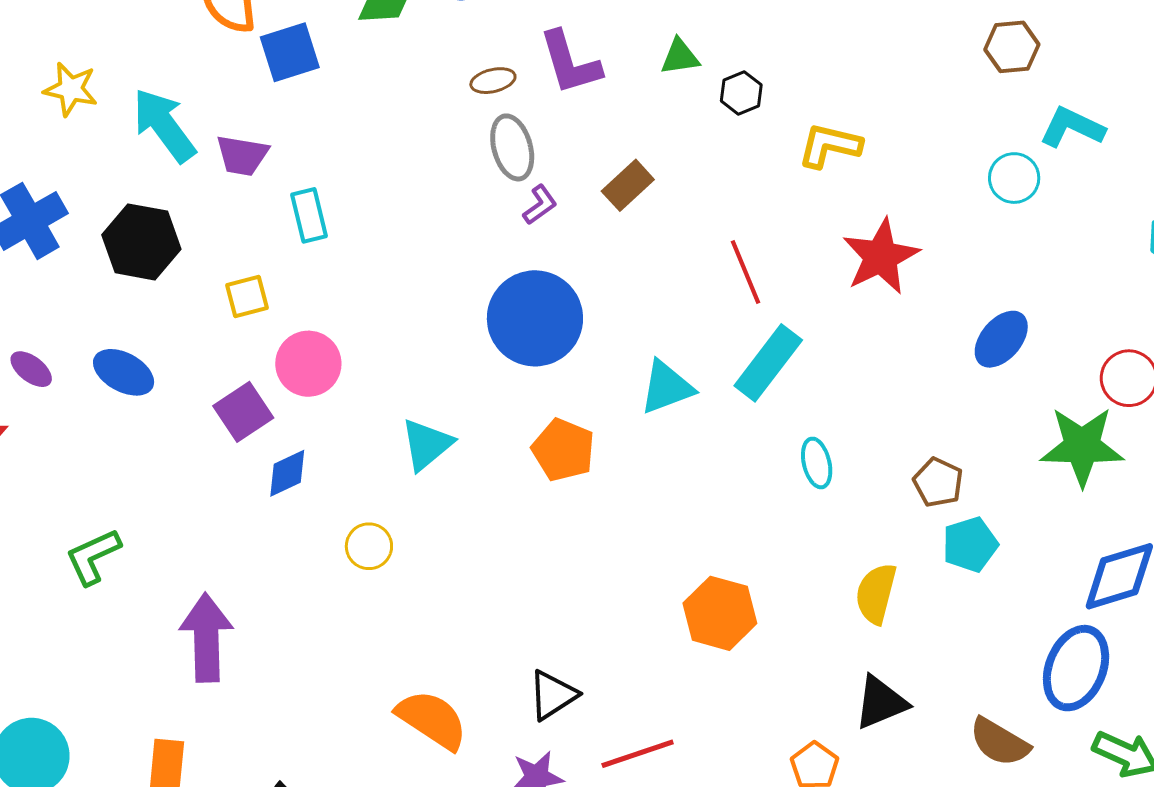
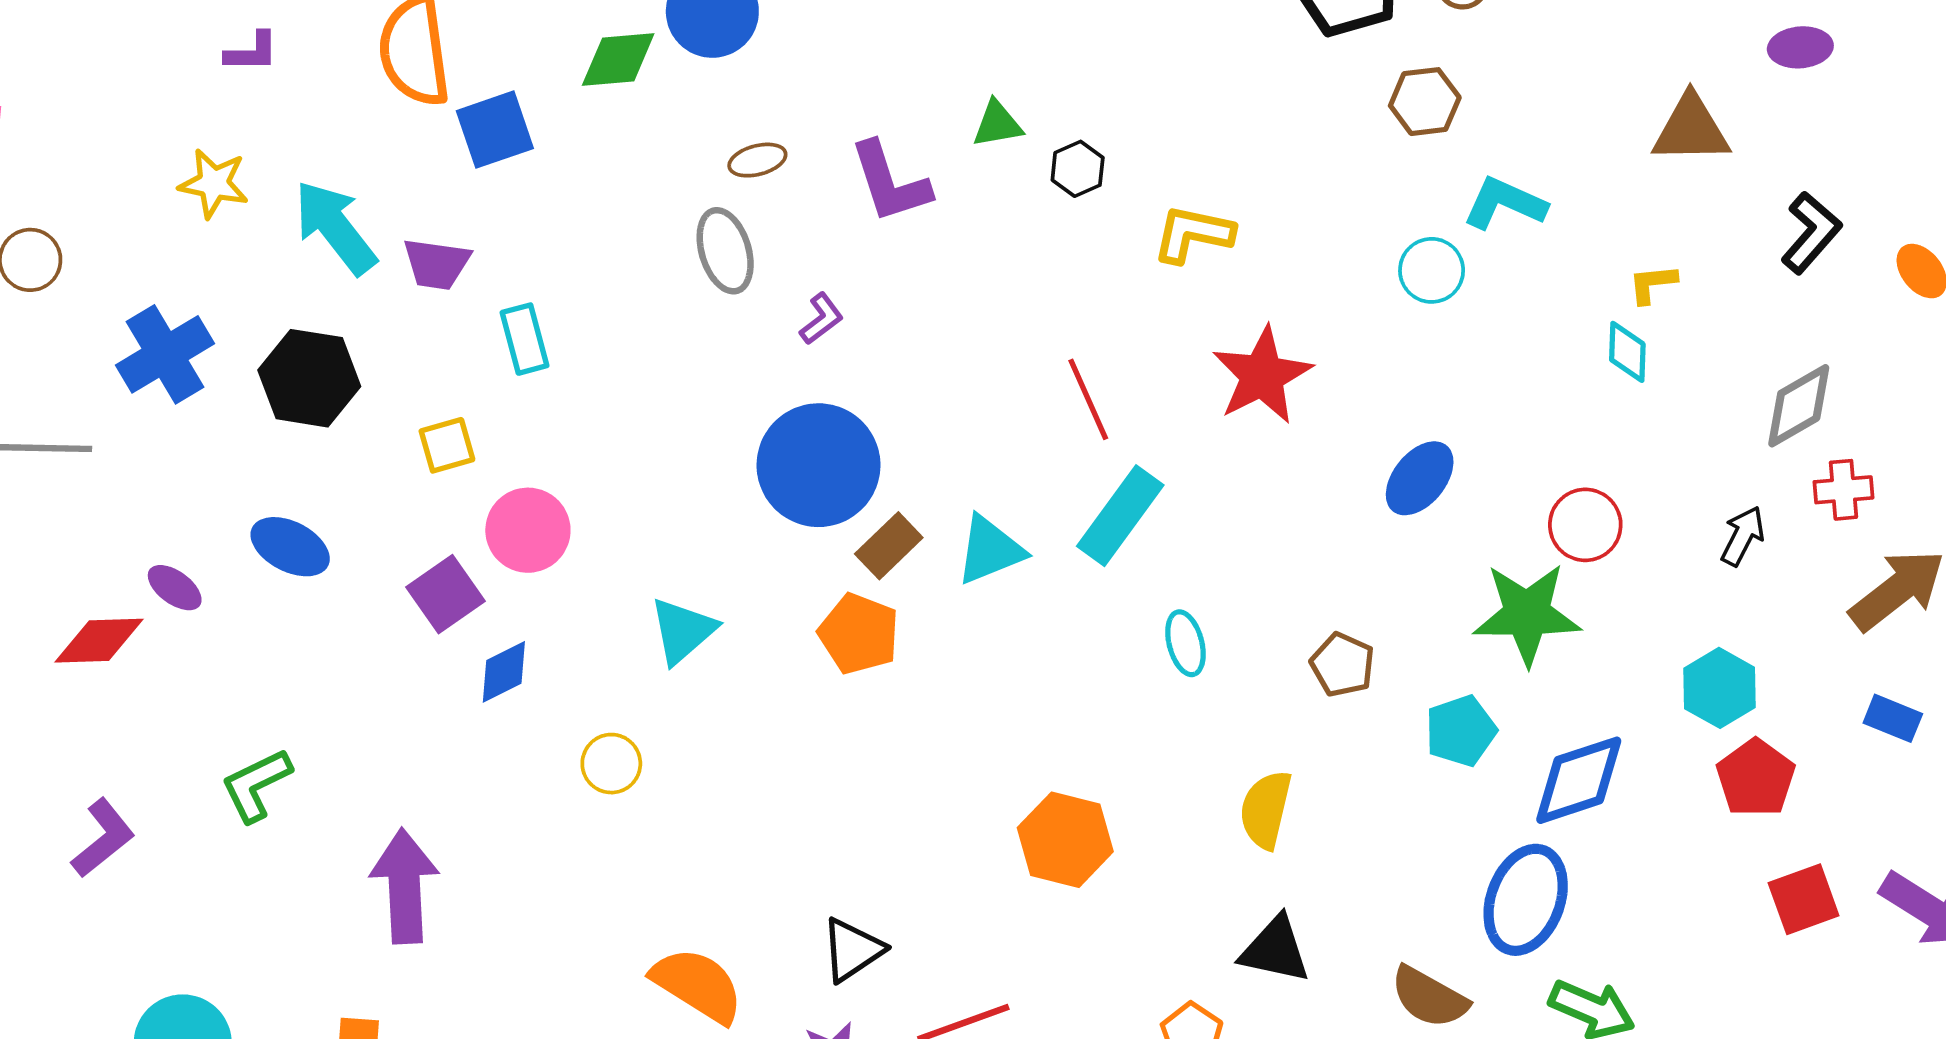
purple L-shape: (570, 63) -> (890, 182), moved
gray ellipse: (512, 147) -> (725, 251), moved
brown rectangle: (628, 185) -> (889, 546), moved
purple ellipse: (31, 369) -> (175, 588), moved
cyan pentagon: (970, 545) -> (1461, 731), moved
black triangle: (881, 702) -> (1275, 950), turned 36

